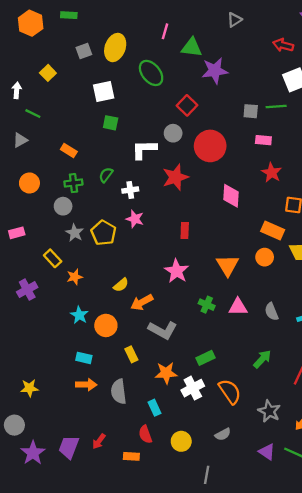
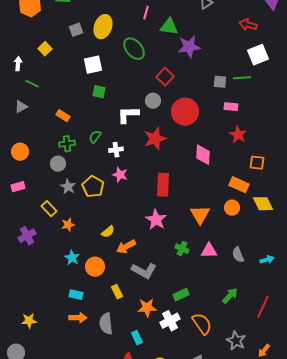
orange circle: (29, 183) -> (20, 152), moved
red rectangle: (185, 231) -> (163, 185), size x1.6

